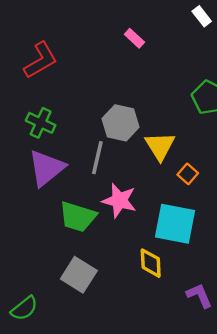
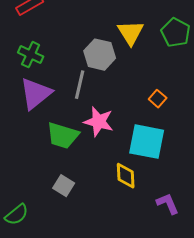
yellow triangle: (160, 146) -> (131, 33), moved
gray square: (79, 275) -> (64, 186), size x0.7

